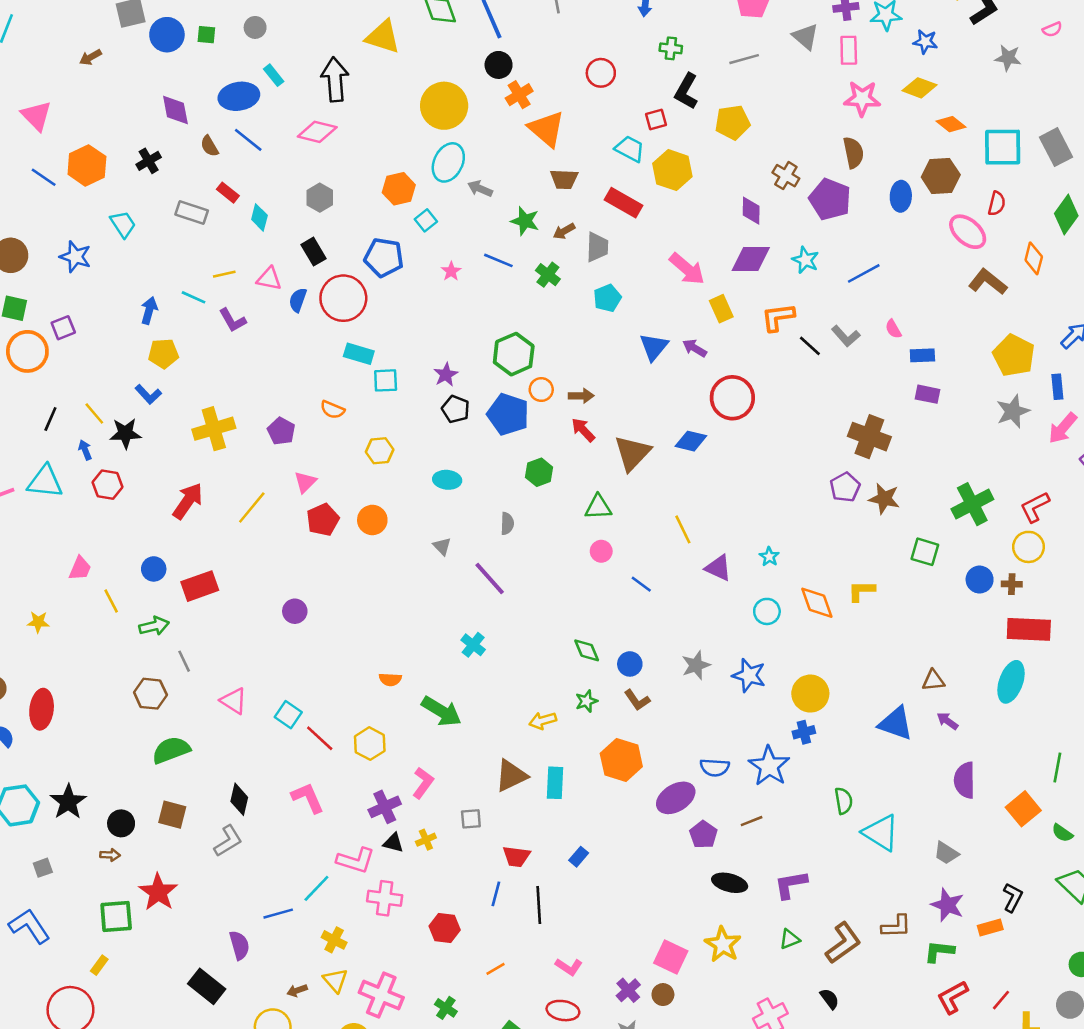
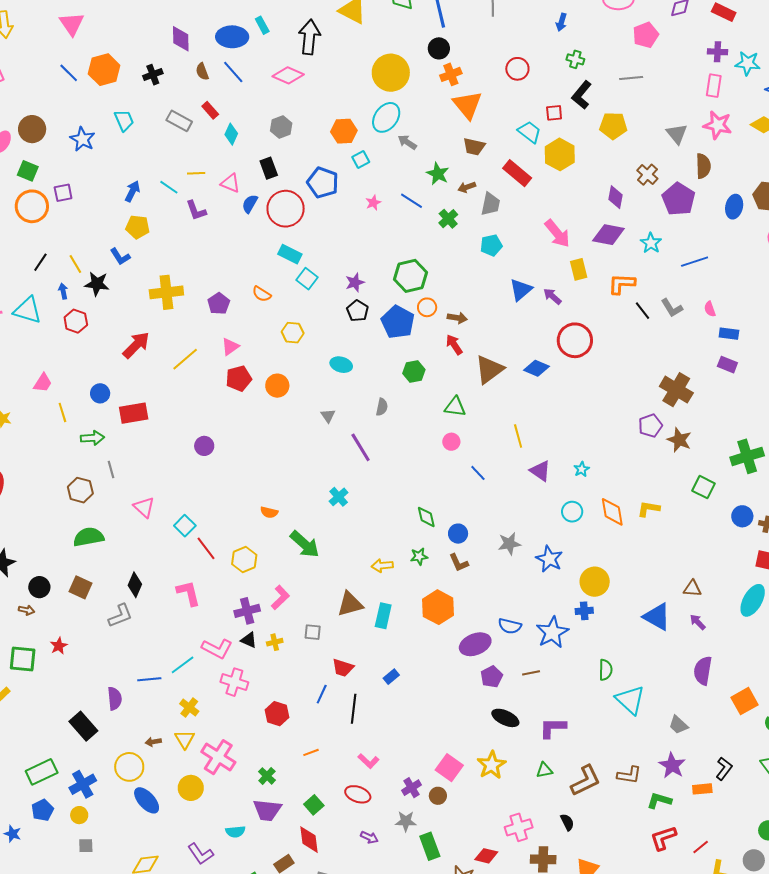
gray triangle: (805, 37) -> (677, 134), moved
cyan square: (386, 380) -> (307, 279), turned 30
red star: (158, 892) -> (59, 646), size x0.6

